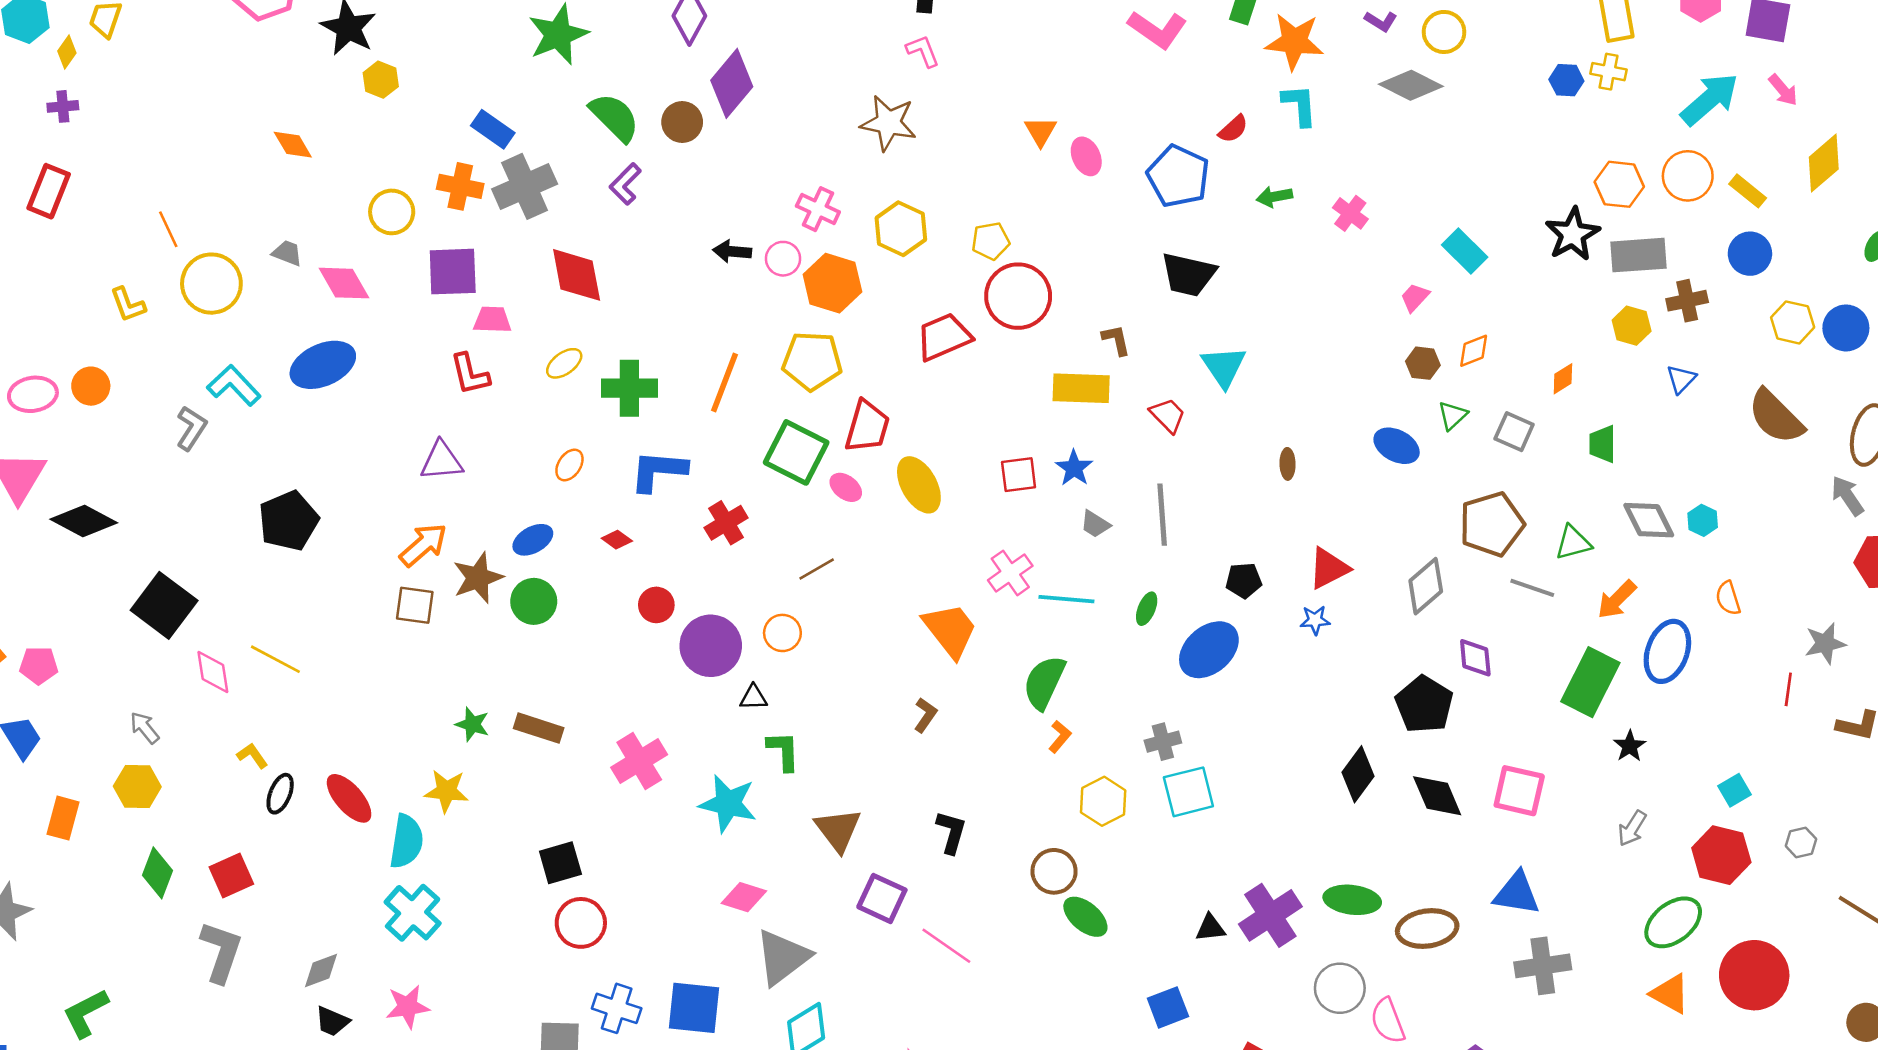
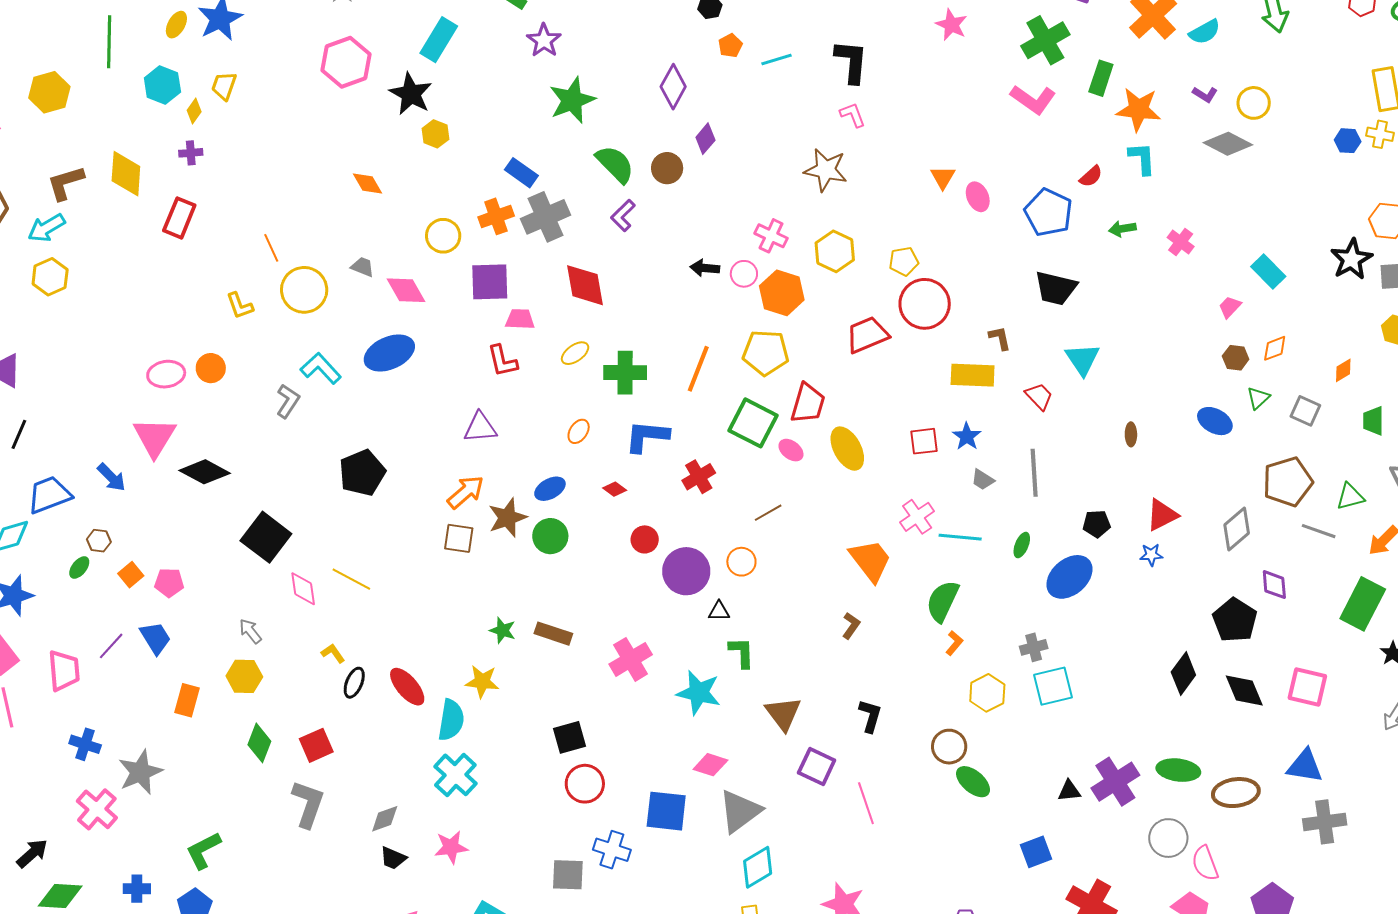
purple diamond: (732, 83) -> (705, 139), size x0.6
orange cross: (460, 186) -> (496, 216), turned -32
pink line: (946, 946) -> (866, 803), turned 36
blue square: (694, 1008) -> (666, 811), moved

